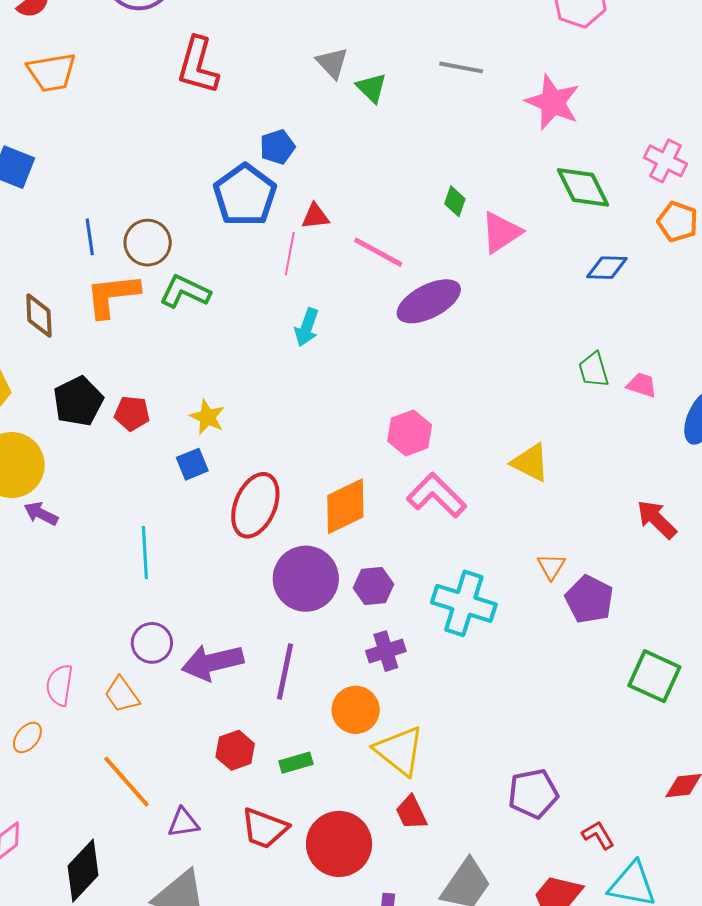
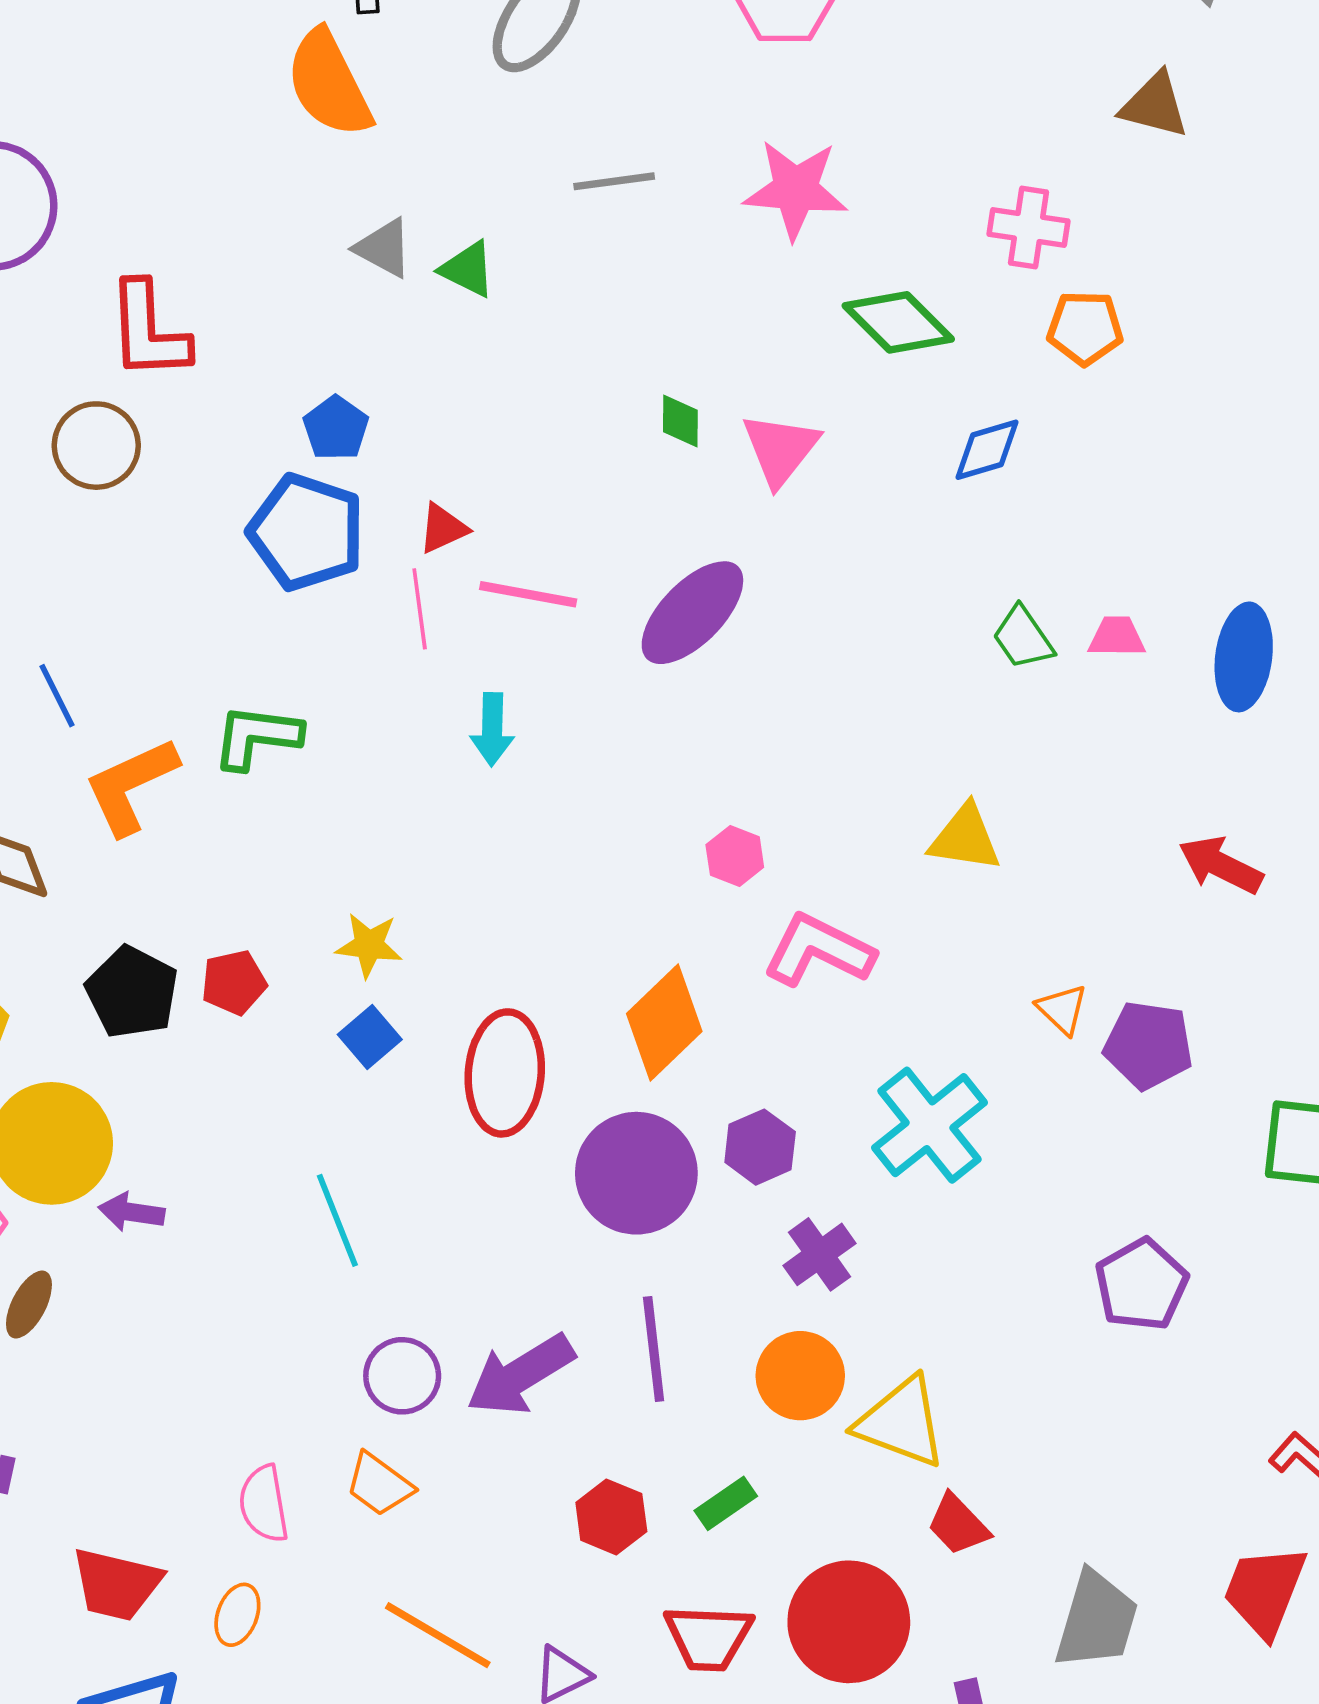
brown circle: (148, 243) -> (96, 446), moved
pink line: (378, 252) -> (528, 594), moved
pink hexagon: (410, 433) -> (735, 856), size x0.7
cyan cross: (464, 603) -> (930, 1125), turned -38
purple pentagon: (533, 794) -> (1141, 1285), moved

